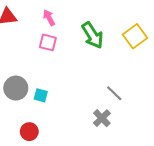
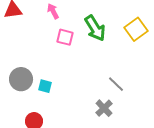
pink square: (48, 42) -> (65, 37), moved

